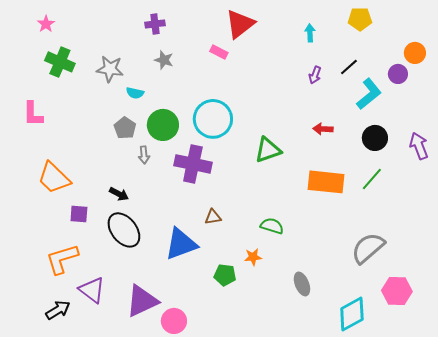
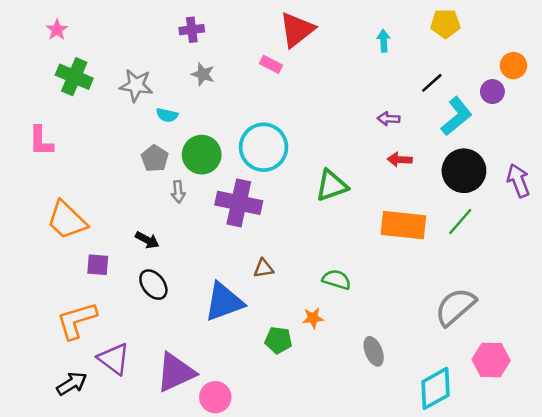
purple arrow: (315, 75) -> (388, 119), moved, turned 72
black circle: (375, 138) -> (464, 171), size x1.4
black ellipse: (124, 230) -> (153, 285), size x0.7

